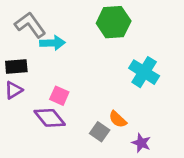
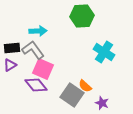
gray L-shape: (30, 25) -> (33, 50), moved
pink square: (59, 96) -> (43, 69), size x1.5
gray square: (100, 132) -> (72, 95), size x1.6

